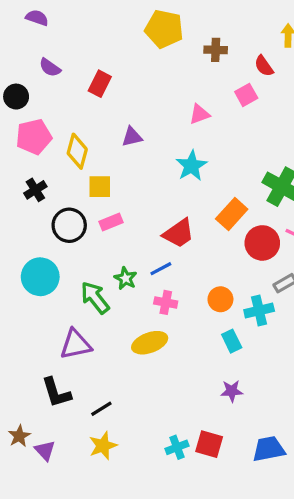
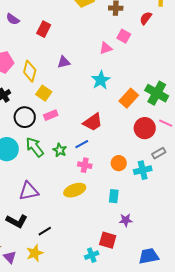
red semicircle: (264, 66) -> (146, 18), turned 72
pink square: (246, 95) -> (124, 36), moved, turned -32
yellow square: (100, 187) -> (44, 93), turned 35
orange rectangle: (232, 214) -> (129, 98), moved
green arrow: (95, 298) -> (35, 147), moved
cyan rectangle: (232, 341) -> (114, 196), moved, turned 32
black L-shape: (56, 393) -> (17, 221), turned -45
red square: (209, 444) -> (108, 240), moved
yellow star: (103, 446) -> (35, 253), moved

